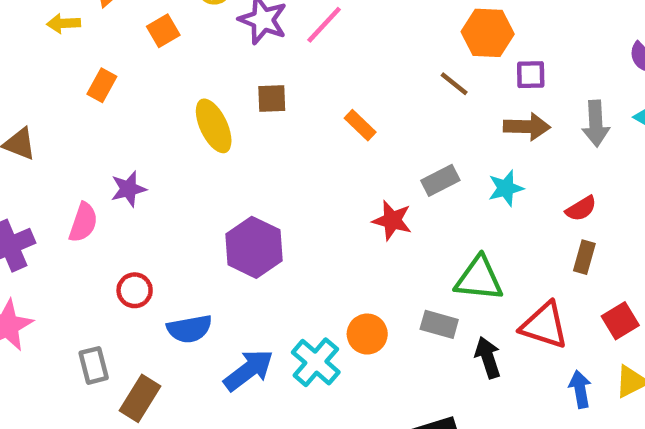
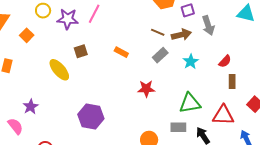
brown line: (454, 84) -> (158, 32), moved
gray arrow: (596, 123) -> (208, 25), moved
brown arrow: (527, 127) -> (181, 35), moved
gray rectangle: (440, 180) -> (160, 55), moved
pink semicircle: (83, 222) -> (15, 126), turned -42

